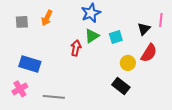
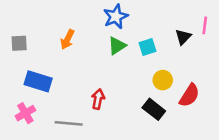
orange arrow: (47, 18) -> (67, 39), moved
gray square: (22, 22) -> (19, 43), moved
red arrow: (76, 48) -> (98, 99), moved
red semicircle: (149, 53) -> (189, 95), moved

